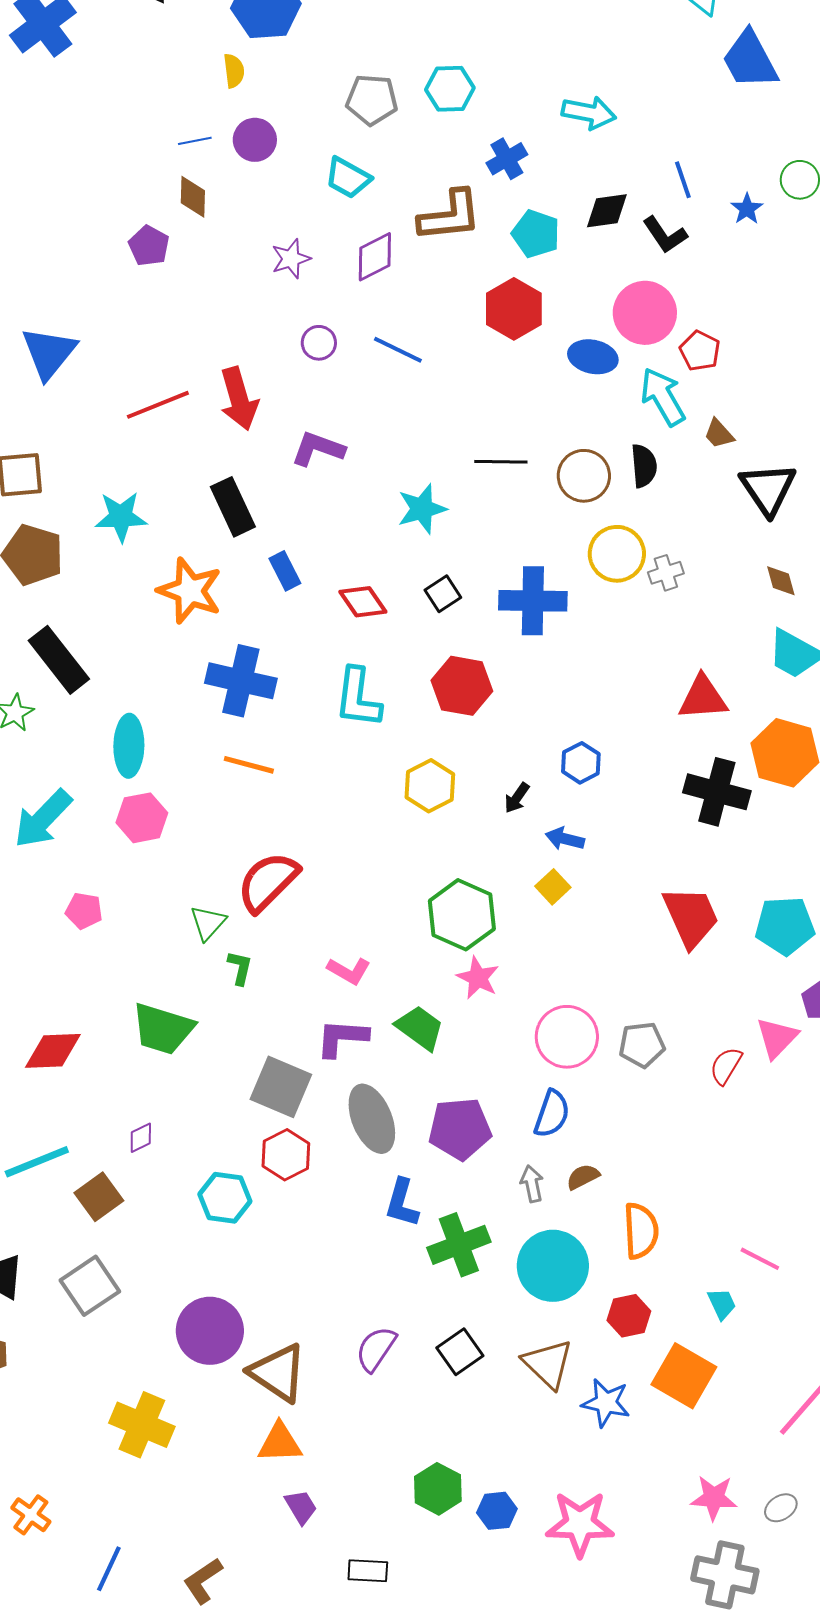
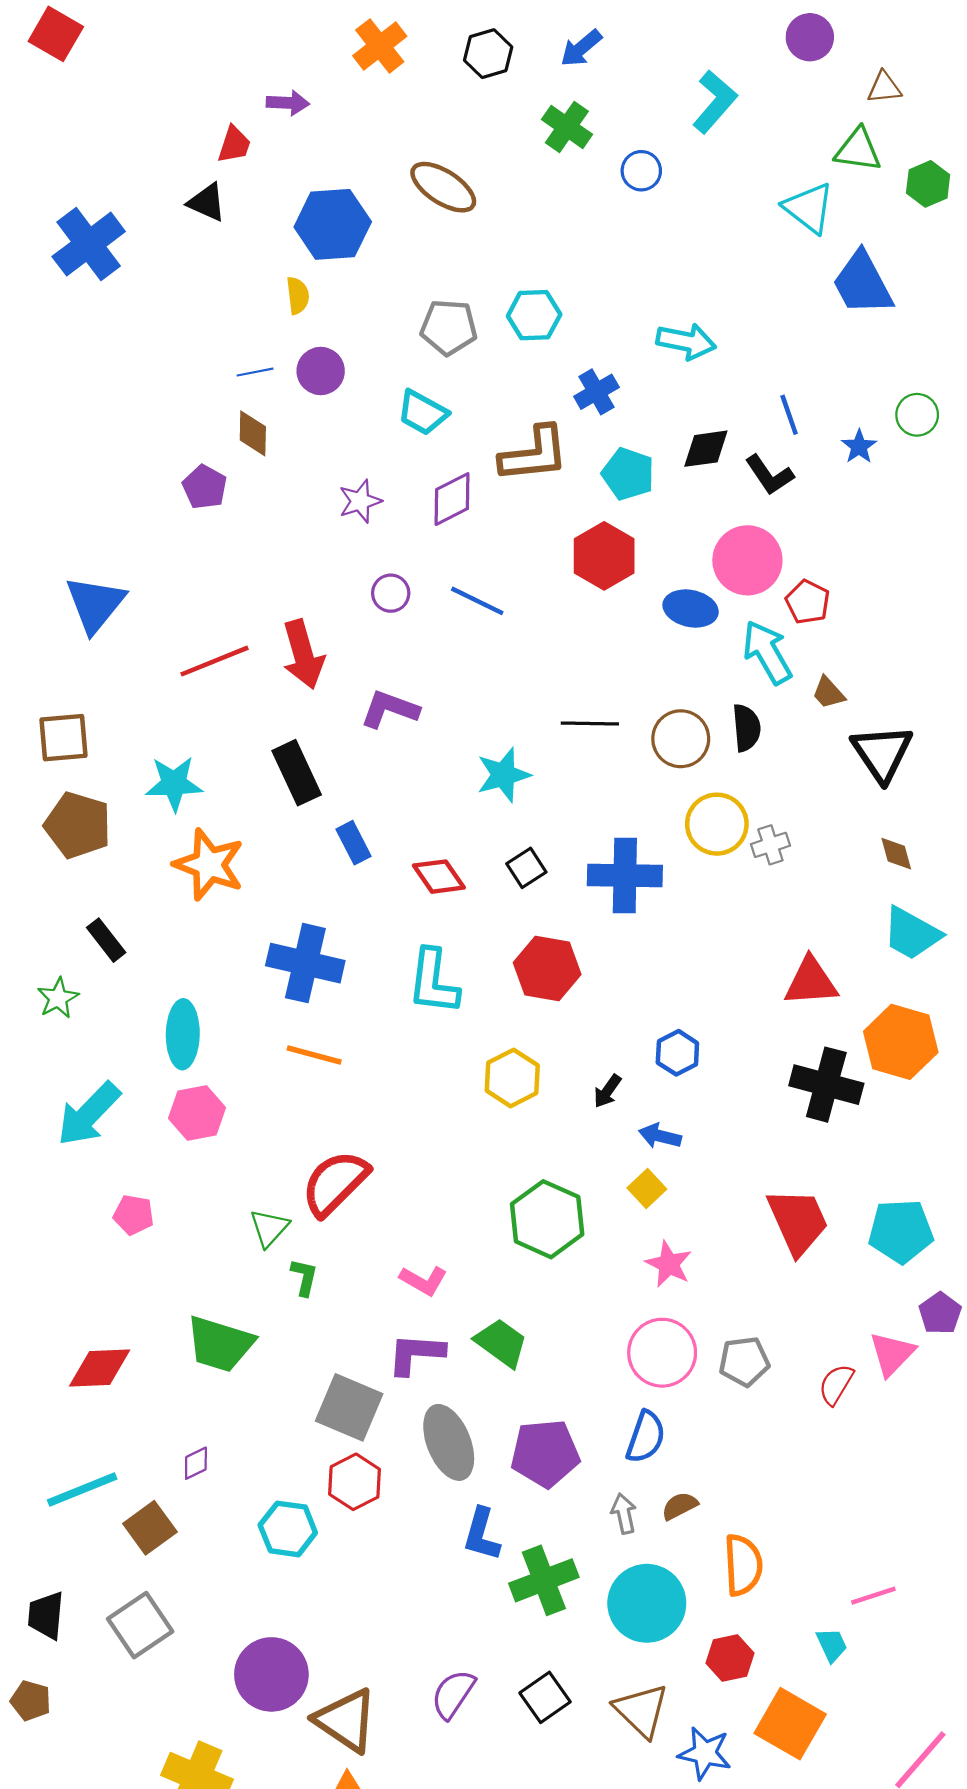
orange star: (190, 591) -> (209, 865), moved
black rectangle: (59, 660) -> (106, 940), size x0.6
pink star: (478, 978) -> (669, 1264), moved
pink line: (760, 1259) -> (873, 1596), turned -45

